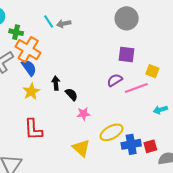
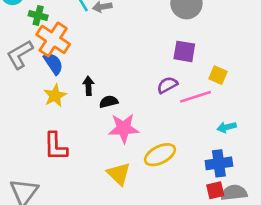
black semicircle: (71, 94) -> (109, 102), turned -64
pink star: (83, 114) -> (124, 128), size x1.6
blue cross: (131, 144) -> (219, 163), moved
red square: (150, 146) -> (215, 190), moved

